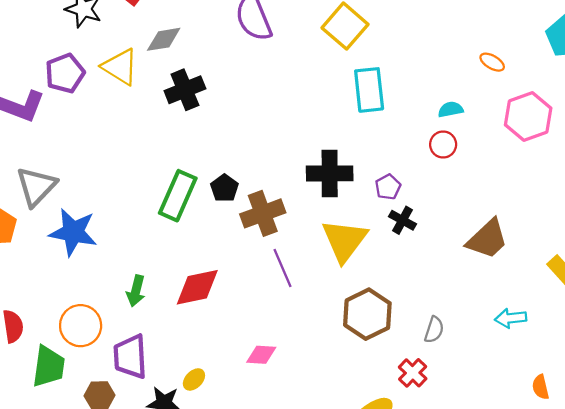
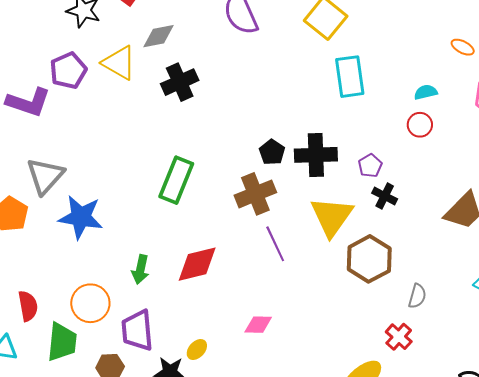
black pentagon: (224, 188) -> (272, 152), moved
brown hexagon: (367, 314) -> (369, 259), moved

